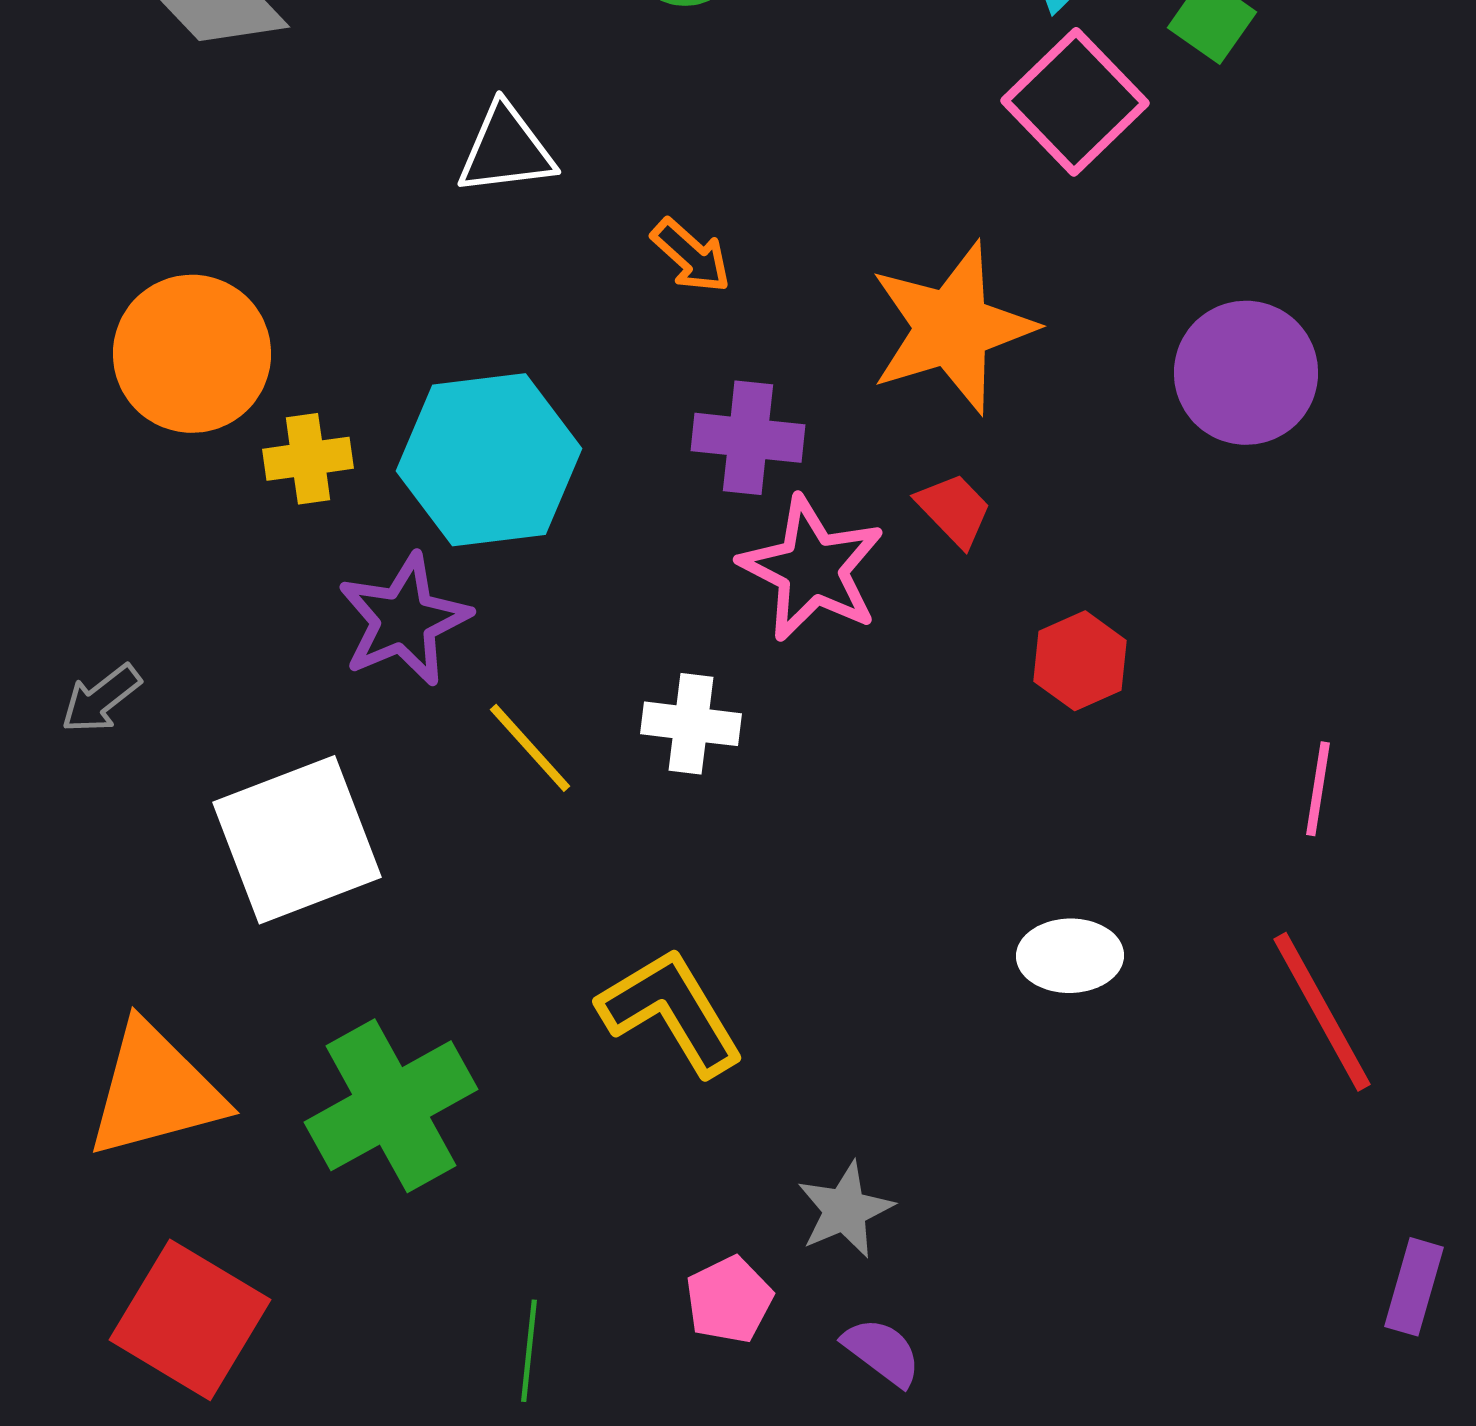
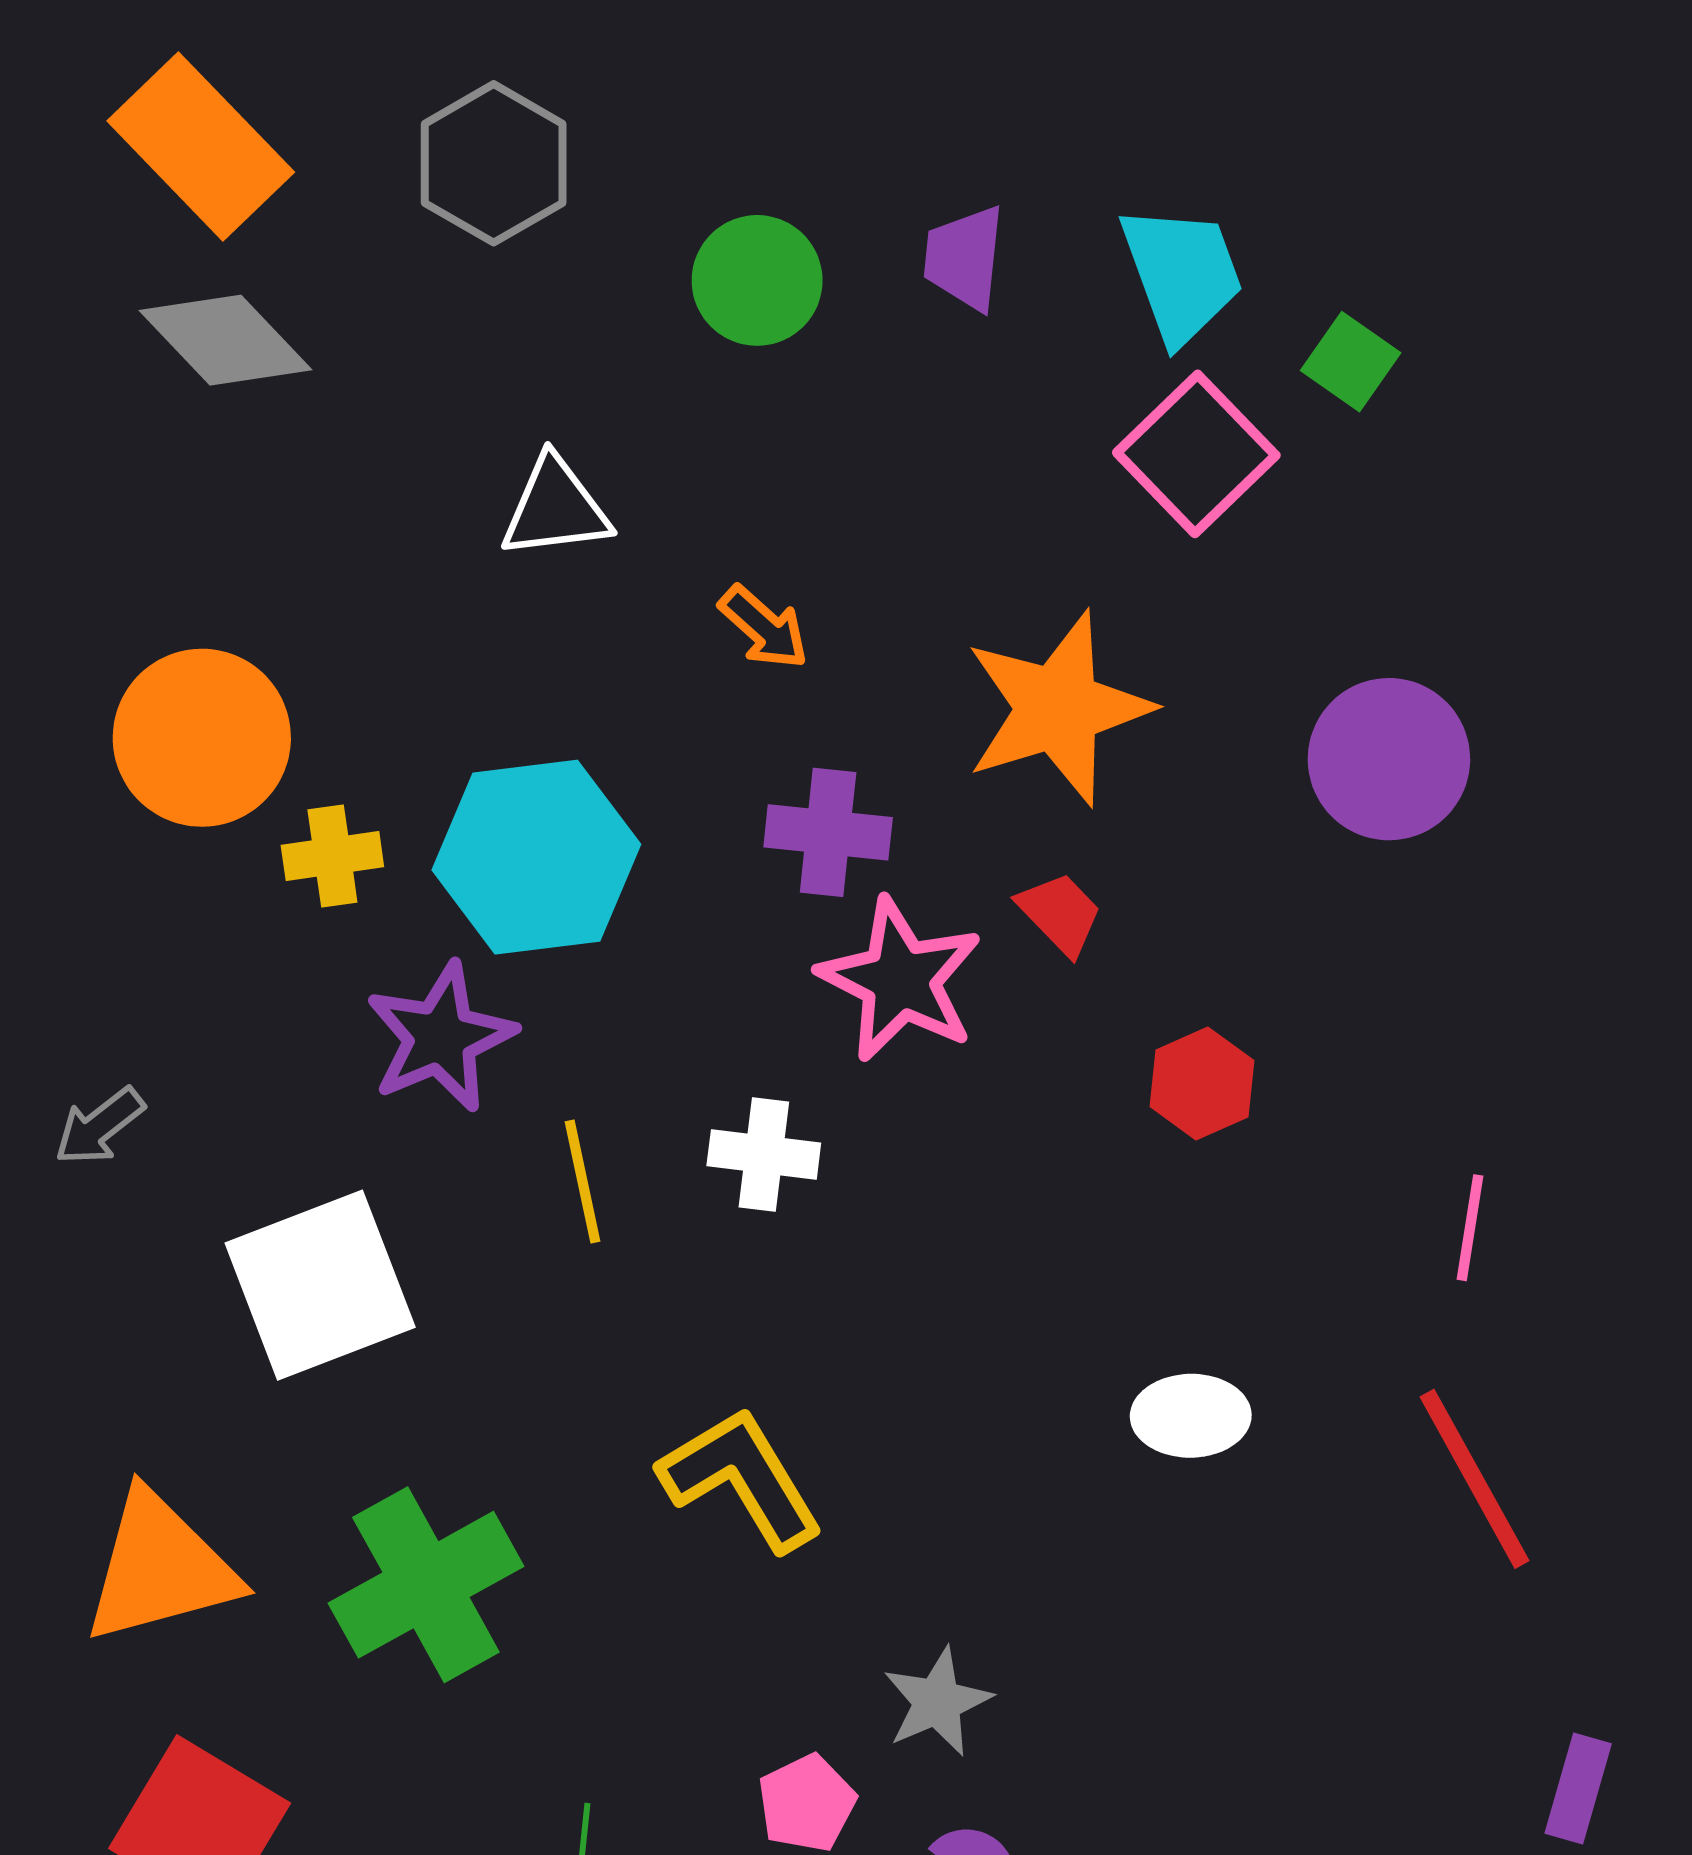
yellow line: (530, 748) -> (583, 1181), turned 30

